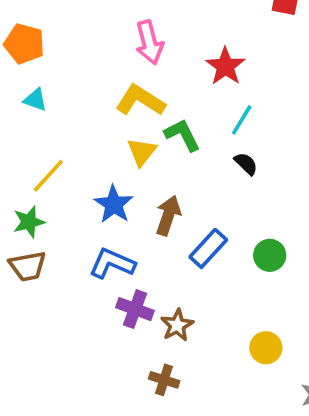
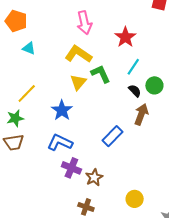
cyan triangle: (35, 100) -> (29, 48), moved
brown arrow: (168, 216) -> (141, 114), moved
green circle: (270, 255) -> (154, 85), moved
yellow circle: (266, 348) -> (135, 199), moved

